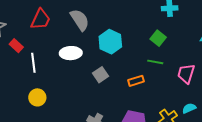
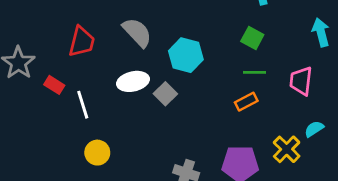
gray square: (100, 75) -> (165, 94), moved
orange rectangle: (136, 81) -> (246, 102), moved

